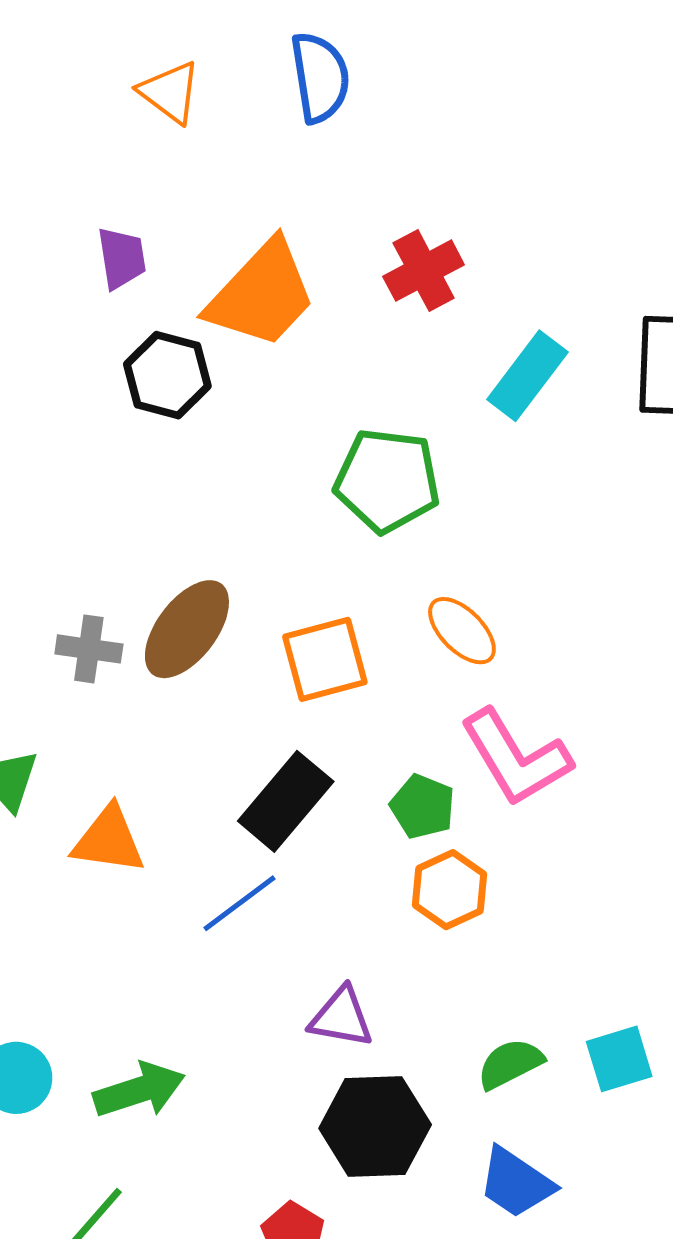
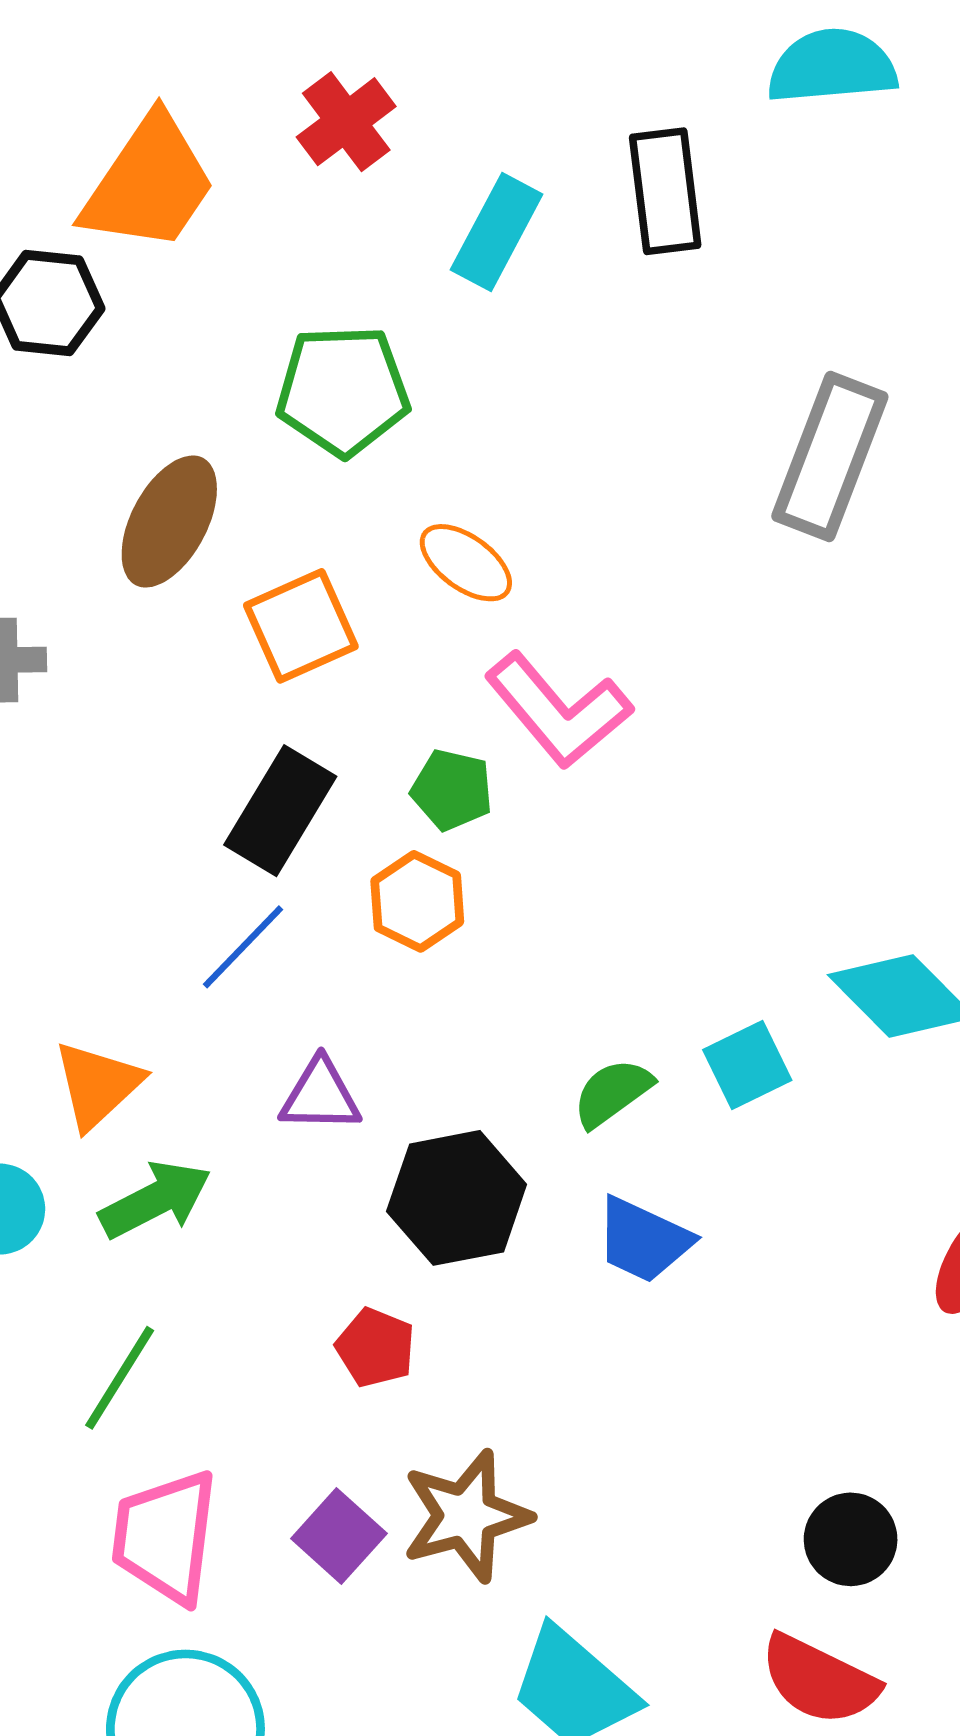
brown ellipse: (187, 629) -> (169, 522), moved
orange triangle: (109, 840) -> (97, 1085), moved, turned -42
orange hexagon: (450, 890) -> (417, 901), moved
purple triangle: (341, 1017) -> (320, 1096), moved

